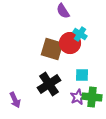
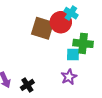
black cross: (49, 84) -> (27, 85), moved, size x0.6
green cross: (92, 97) -> (83, 43), moved

